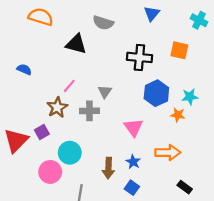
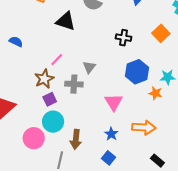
orange square: (179, 50) -> (161, 33), turned 30
black cross: (139, 57) -> (124, 38), size x0.7
purple square: (42, 132) -> (50, 99), moved
brown arrow: (108, 168) -> (76, 139), moved

